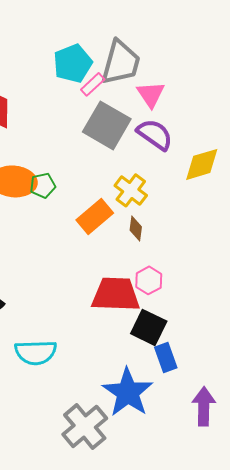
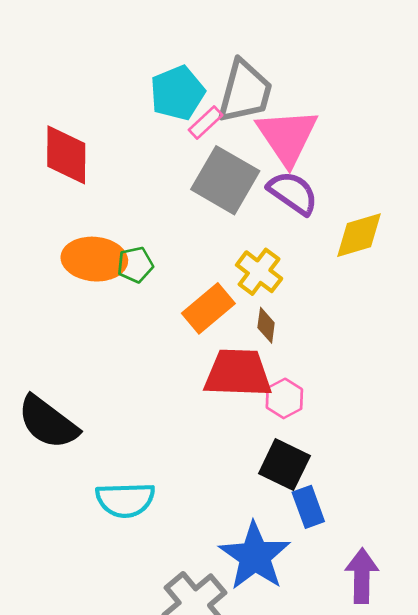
pink triangle: (151, 94) -> (287, 137), size x1.6
red trapezoid: (116, 294) -> (238, 373), moved

